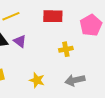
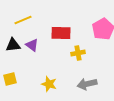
red rectangle: (53, 16) -> (61, 33), moved

